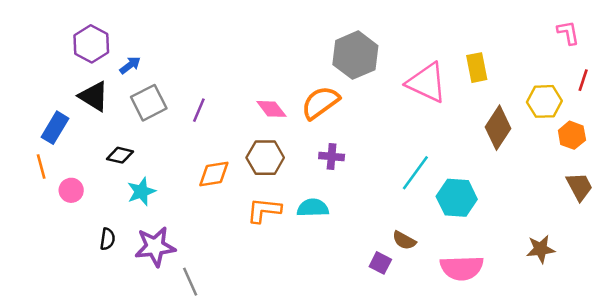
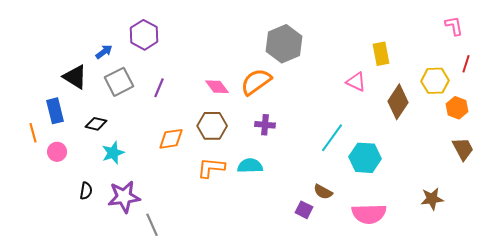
purple hexagon: (91, 44) -> (144, 35), moved
pink triangle: (427, 83) -> (356, 82), moved, size x0.6
blue rectangle: (55, 128) -> (55, 111), moved, turned -45

